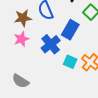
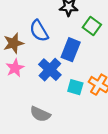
gray semicircle: (21, 81) -> (40, 114), moved

